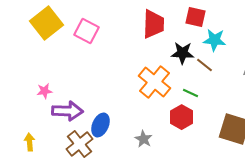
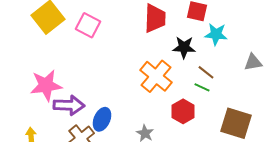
brown line: (204, 65) -> (206, 72), moved
pink star: (44, 91) -> (46, 85), size x2.0
green line: (190, 93) -> (202, 87), moved

